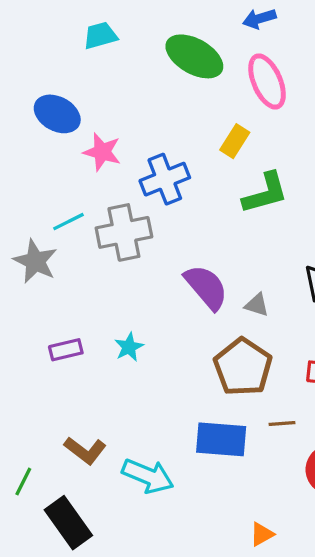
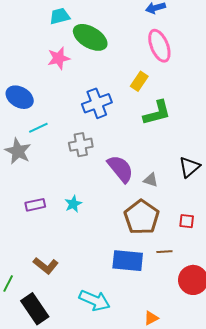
green ellipse: (194, 56) -> (90, 37), moved
blue ellipse: (57, 114) -> (20, 97), moved
pink star: (102, 152) -> (59, 58), moved, turned -30
gray cross: (124, 232) -> (81, 145), moved, size x0.7
cyan arrow: (148, 476) -> (95, 300), moved

